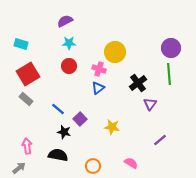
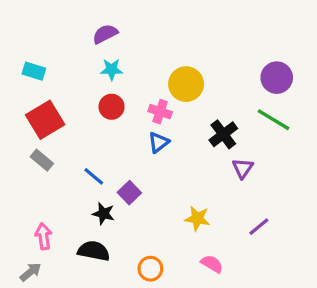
green line: (169, 74) -> (273, 120), turned -55
yellow star: (112, 127) -> (197, 218), moved

